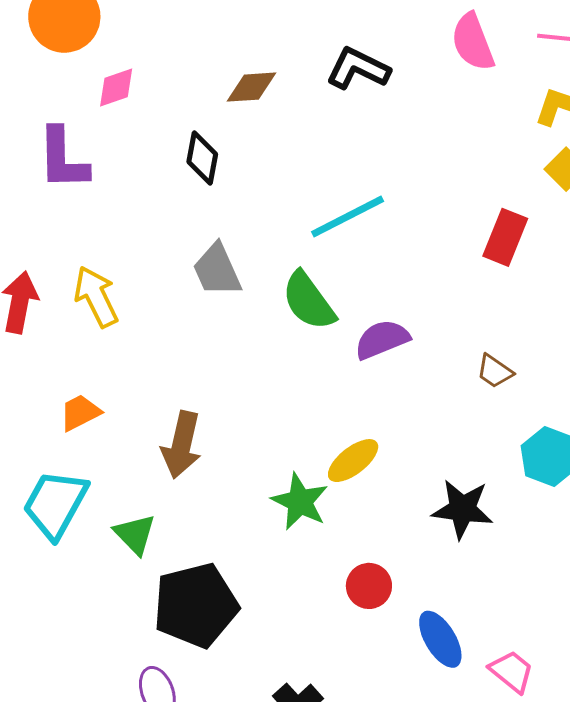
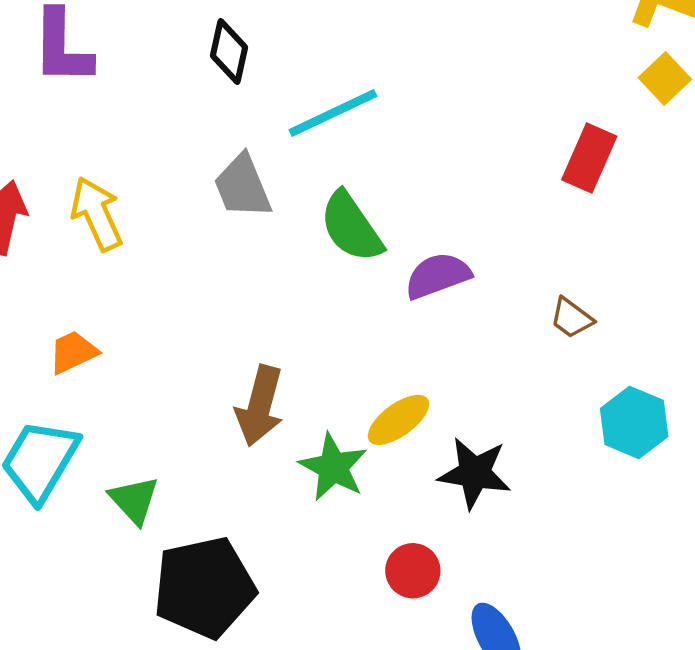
cyan line: (348, 216) -> (333, 113), moved
brown arrow: (182, 445) -> (260, 406), moved
black star: (462, 509) -> (475, 473), moved

